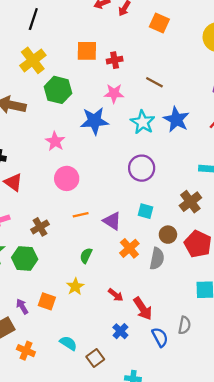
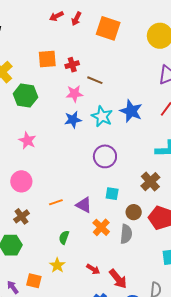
orange square: (159, 23) -> (108, 28), size x1.4
brown line: (154, 82) -> (95, 80), moved
blue star: (94, 121) -> (73, 120), moved, size x0.7
pink circle: (67, 178) -> (21, 181), moved

